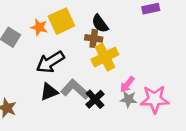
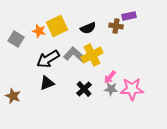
black semicircle: (100, 24) -> (88, 28), turned -77
brown cross: (94, 38) -> (116, 26), moved
gray L-shape: (75, 89) -> (75, 55), moved

